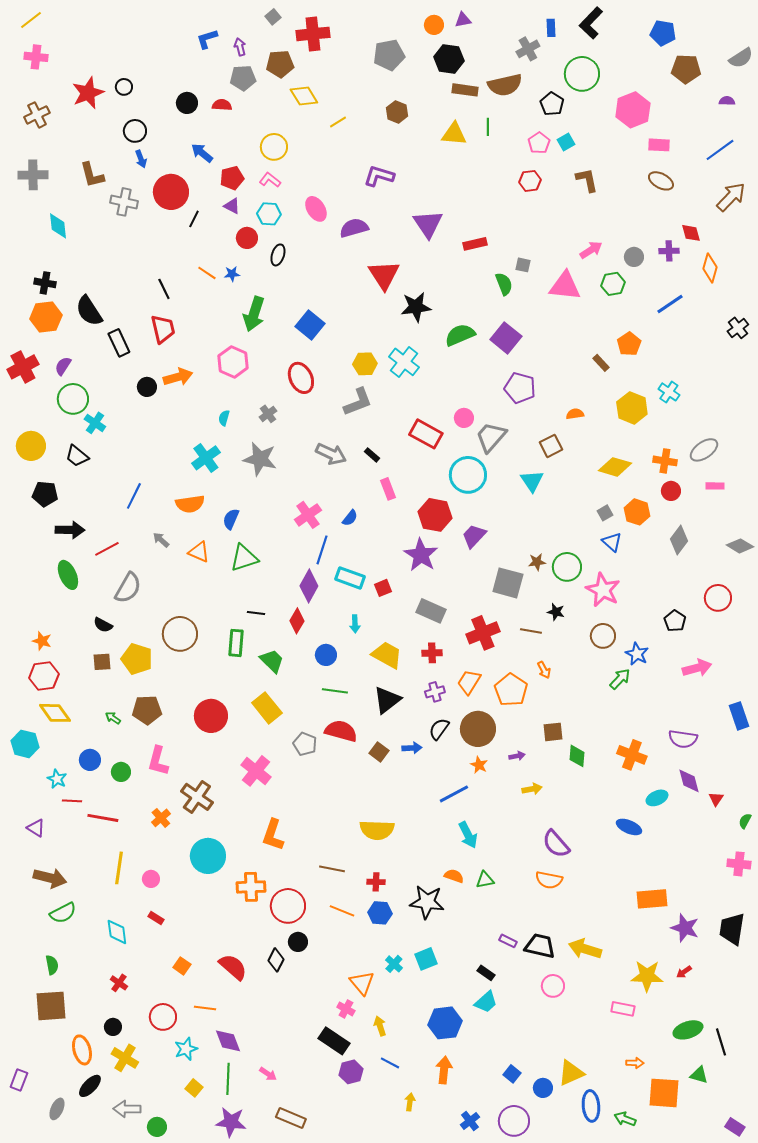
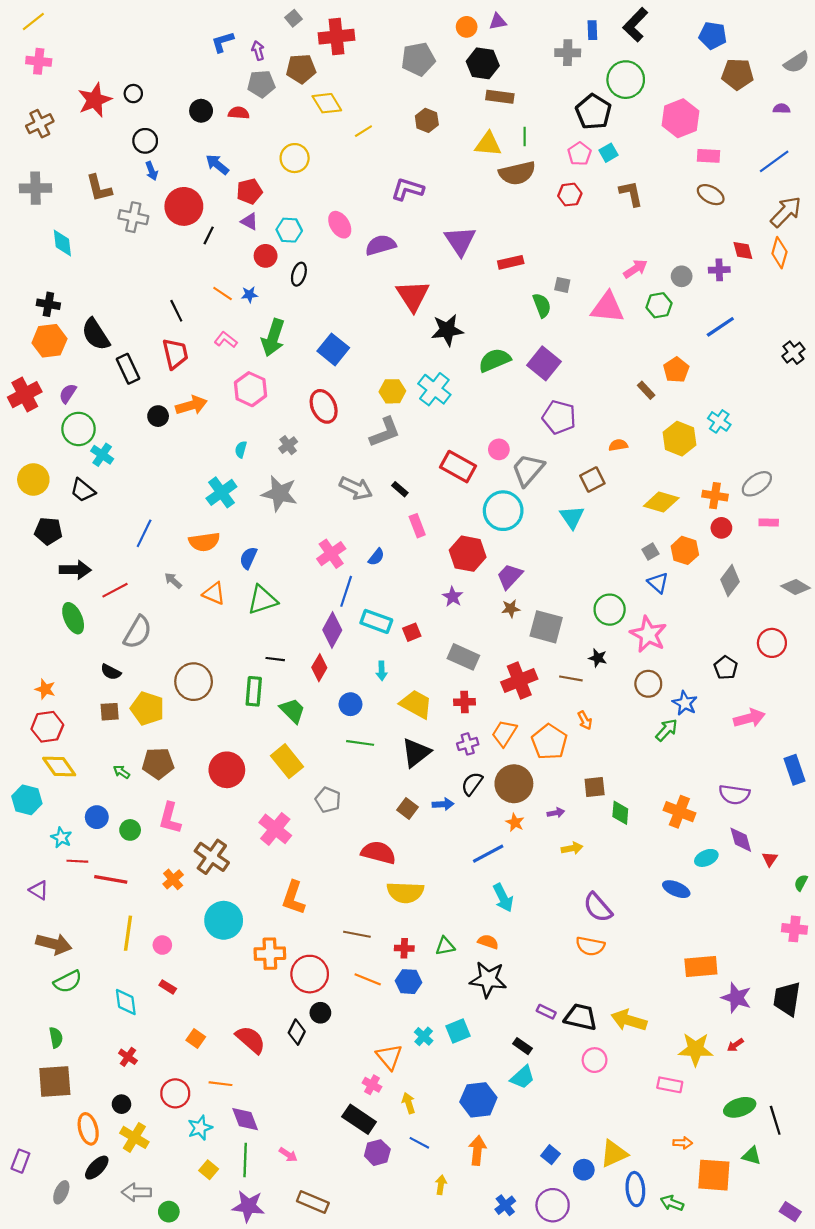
gray cross: (528, 49) -> (568, 53), turned 30
brown semicircle: (505, 85) -> (517, 173), moved
black pentagon: (552, 104) -> (593, 112), size x1.4
pink L-shape: (270, 180) -> (226, 340), moved
orange diamond: (710, 268) -> (779, 253), moved
purple star: (421, 555) -> (453, 597), size x0.6
brown star: (537, 562) -> (511, 609), moved
red semicircle: (341, 731) -> (378, 853), moved
green triangle: (485, 880) -> (445, 946), moved
black star: (427, 902) -> (488, 979), moved

